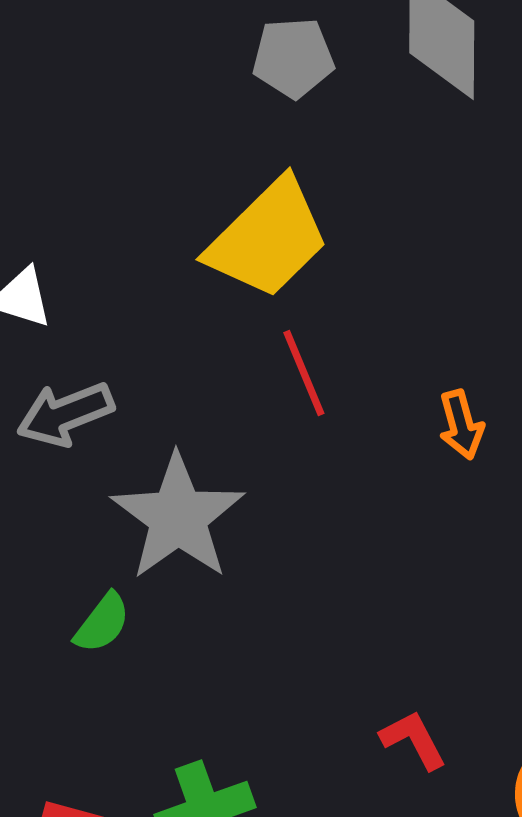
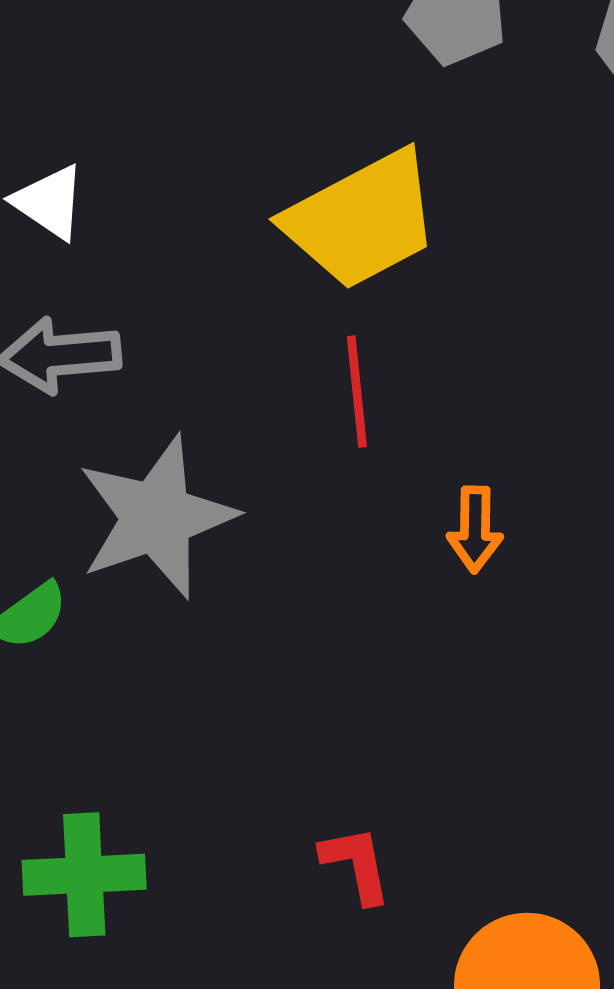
orange arrow: (461, 425) -> (475, 529), moved

